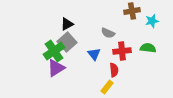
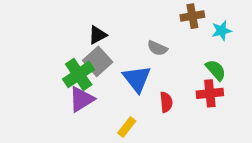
green semicircle: (148, 48) -> (216, 70), turned 42
red cross: (122, 51) -> (210, 93), moved
blue triangle: (94, 54) -> (137, 79), size x1.5
yellow rectangle: (107, 87) -> (127, 127), moved

